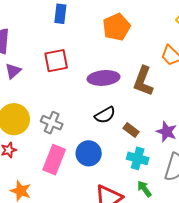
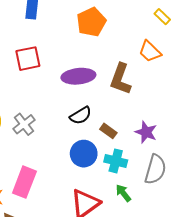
gray cross: (52, 123) -> (24, 124), turned 30
blue circle: (89, 153) -> (84, 154), moved
pink rectangle: (54, 160) -> (24, 182), moved

